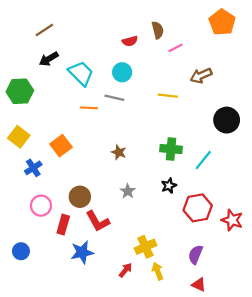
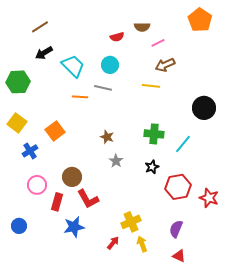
brown semicircle: (158, 30) -> (142, 27), turned 105
brown arrow: (201, 76) -> (165, 65), moved
gray star: (128, 191) -> (116, 161), moved

